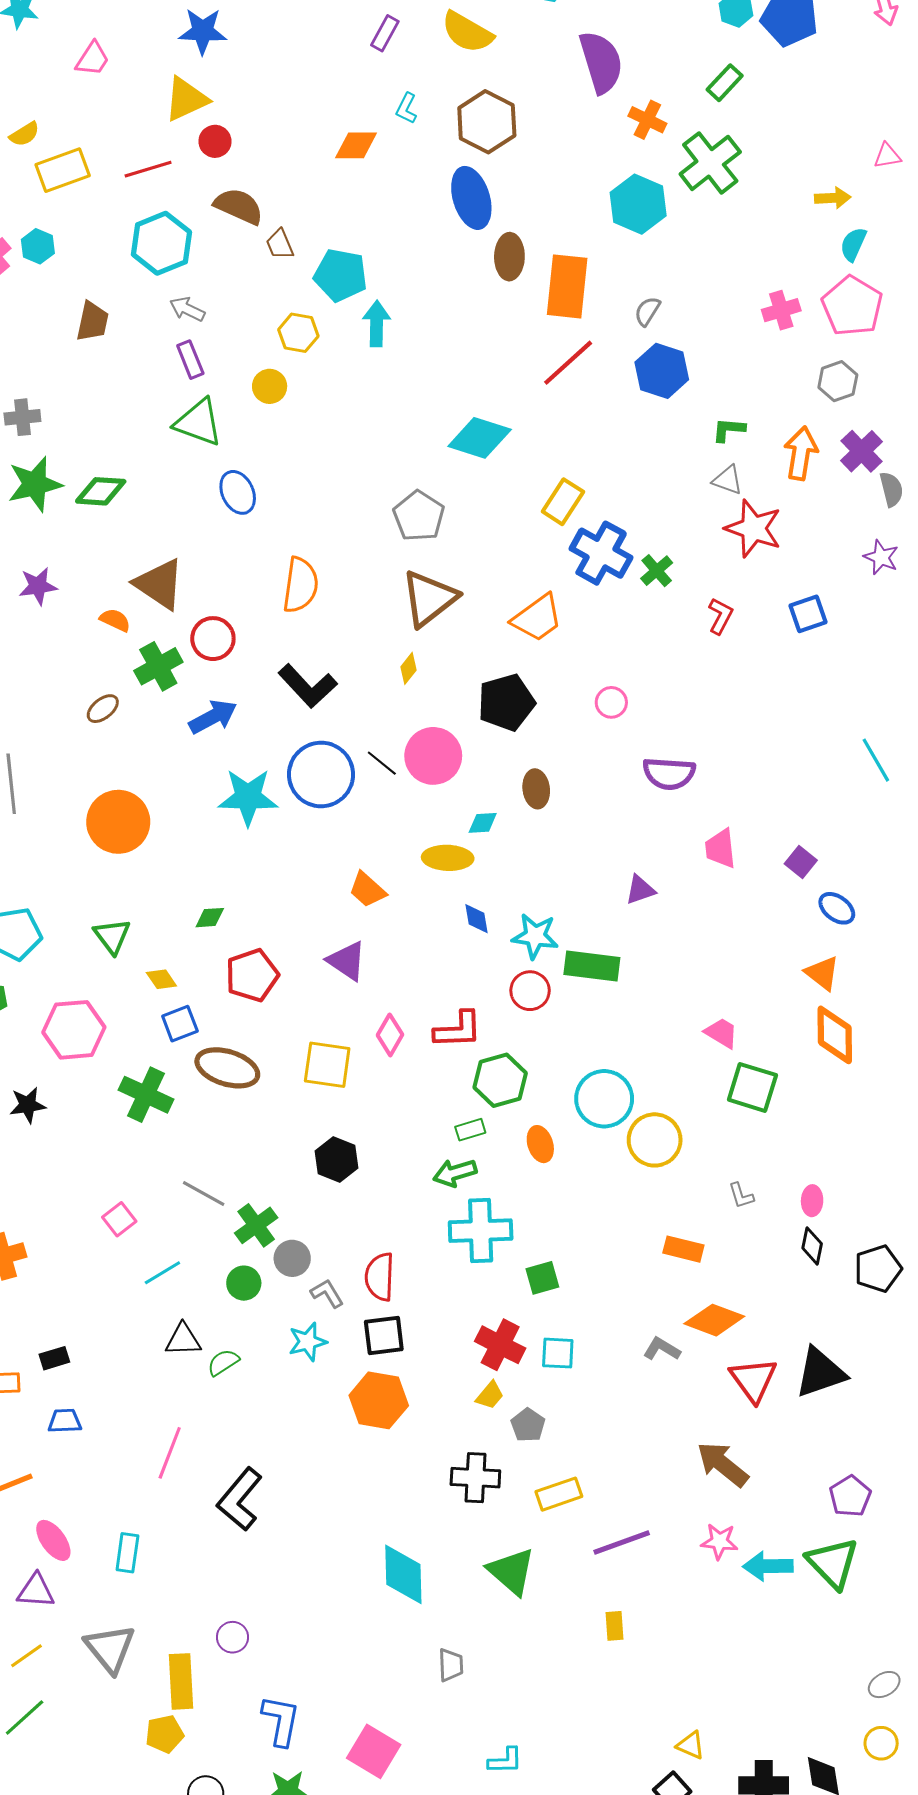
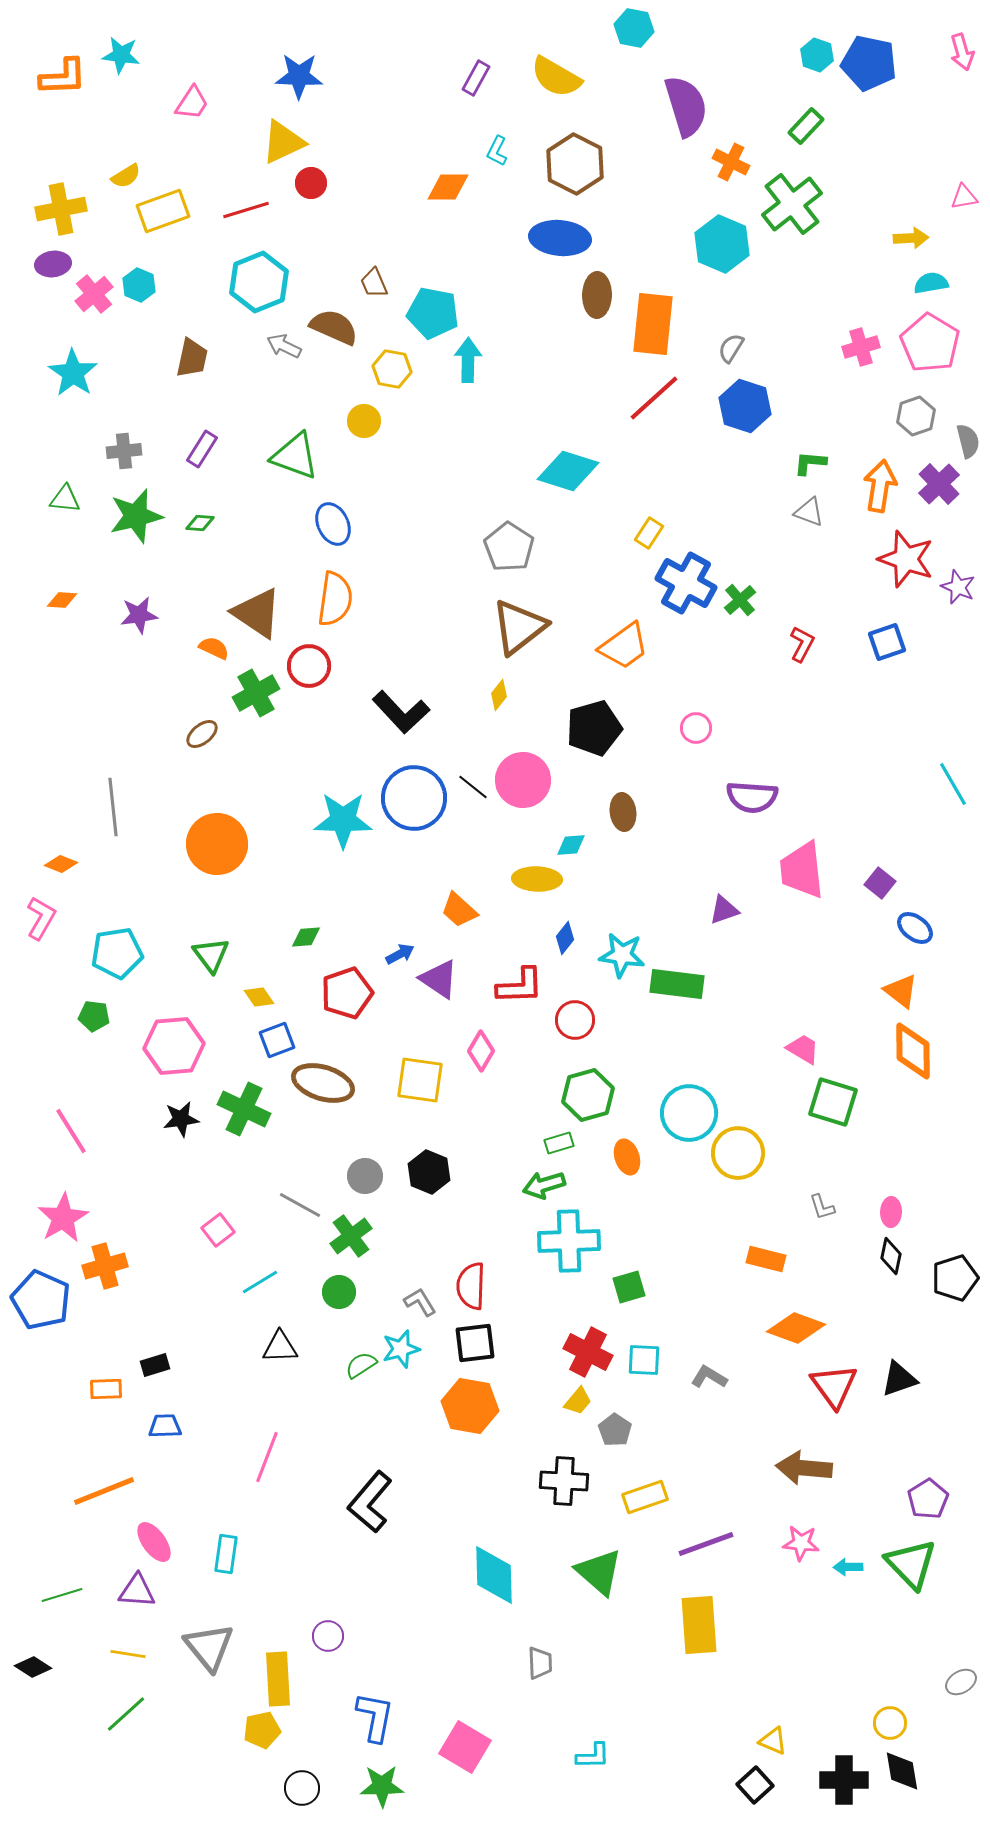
blue ellipse: (471, 198) -> (560, 238), turned -68
brown semicircle: (239, 206) -> (334, 327), moved
cyan semicircle: (853, 244) -> (931, 283), turned 56
purple rectangle: (190, 360) -> (202, 449), moved, turned 54
gray semicircle: (891, 489) -> (968, 441), moved
green diamond: (101, 491) -> (200, 523), size x0.6
yellow rectangle: (563, 502) -> (649, 533), size x0.7
red star: (753, 528) -> (906, 559), moved
orange semicircle: (300, 585) -> (335, 599), moved
blue arrow: (213, 717) -> (400, 954), moved, size x0.6
pink trapezoid: (720, 849) -> (802, 870), size x1.5
blue diamond: (476, 919) -> (565, 938), turned 48
red circle: (530, 991) -> (575, 1020), moved
red L-shape: (458, 1030) -> (520, 986), moved
black star: (28, 1105) -> (181, 1119), moved
gray circle: (292, 1258) -> (365, 1176), moved
gray L-shape: (662, 1349) -> (709, 1377), moved
green semicircle: (223, 1362) -> (361, 1365), moved
black triangle: (820, 1373) -> (899, 1379), size x0.7
brown arrow: (723, 1464) -> (804, 1468), turned -34
black L-shape: (240, 1499) -> (370, 1502), moved
cyan arrow: (768, 1566) -> (848, 1567), size x0.6
yellow rectangle: (614, 1626) -> (699, 1625), size x2.0
yellow line: (27, 1656) -> (128, 1654), turned 44
yellow circle: (881, 1743) -> (890, 1723), moved

